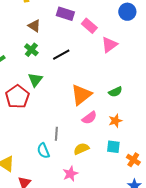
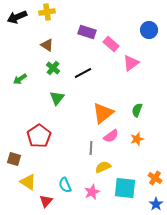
brown triangle: (34, 26) -> (47, 45), moved
green semicircle: (115, 92) -> (137, 110), turned 136
red pentagon: (17, 97) -> (39, 136), moved
gray line: (56, 134) -> (91, 148), moved
cyan square: (113, 147) -> (125, 188), moved, size x1.6
cyan semicircle: (43, 151) -> (65, 185), moved

